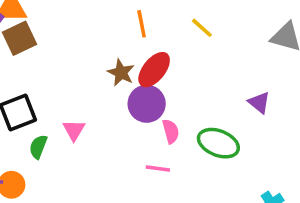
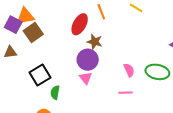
red ellipse: (154, 70) -> (80, 24), moved
purple circle: (147, 104) -> (88, 60), moved
pink triangle: (74, 130) -> (86, 78), moved

